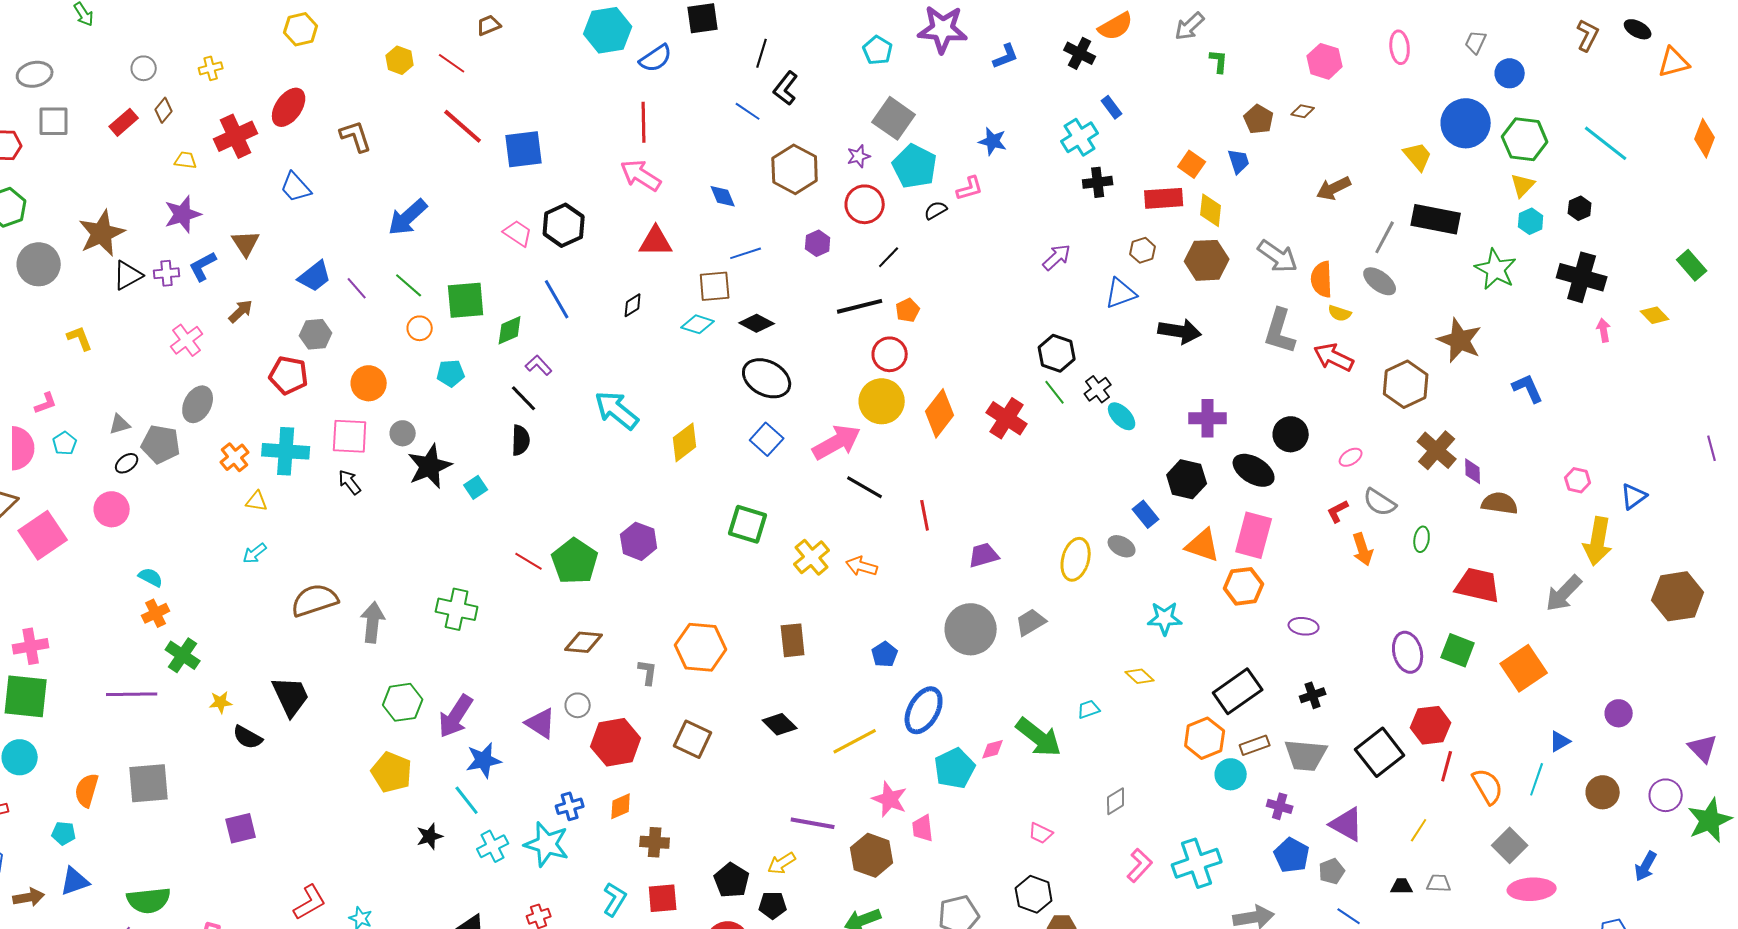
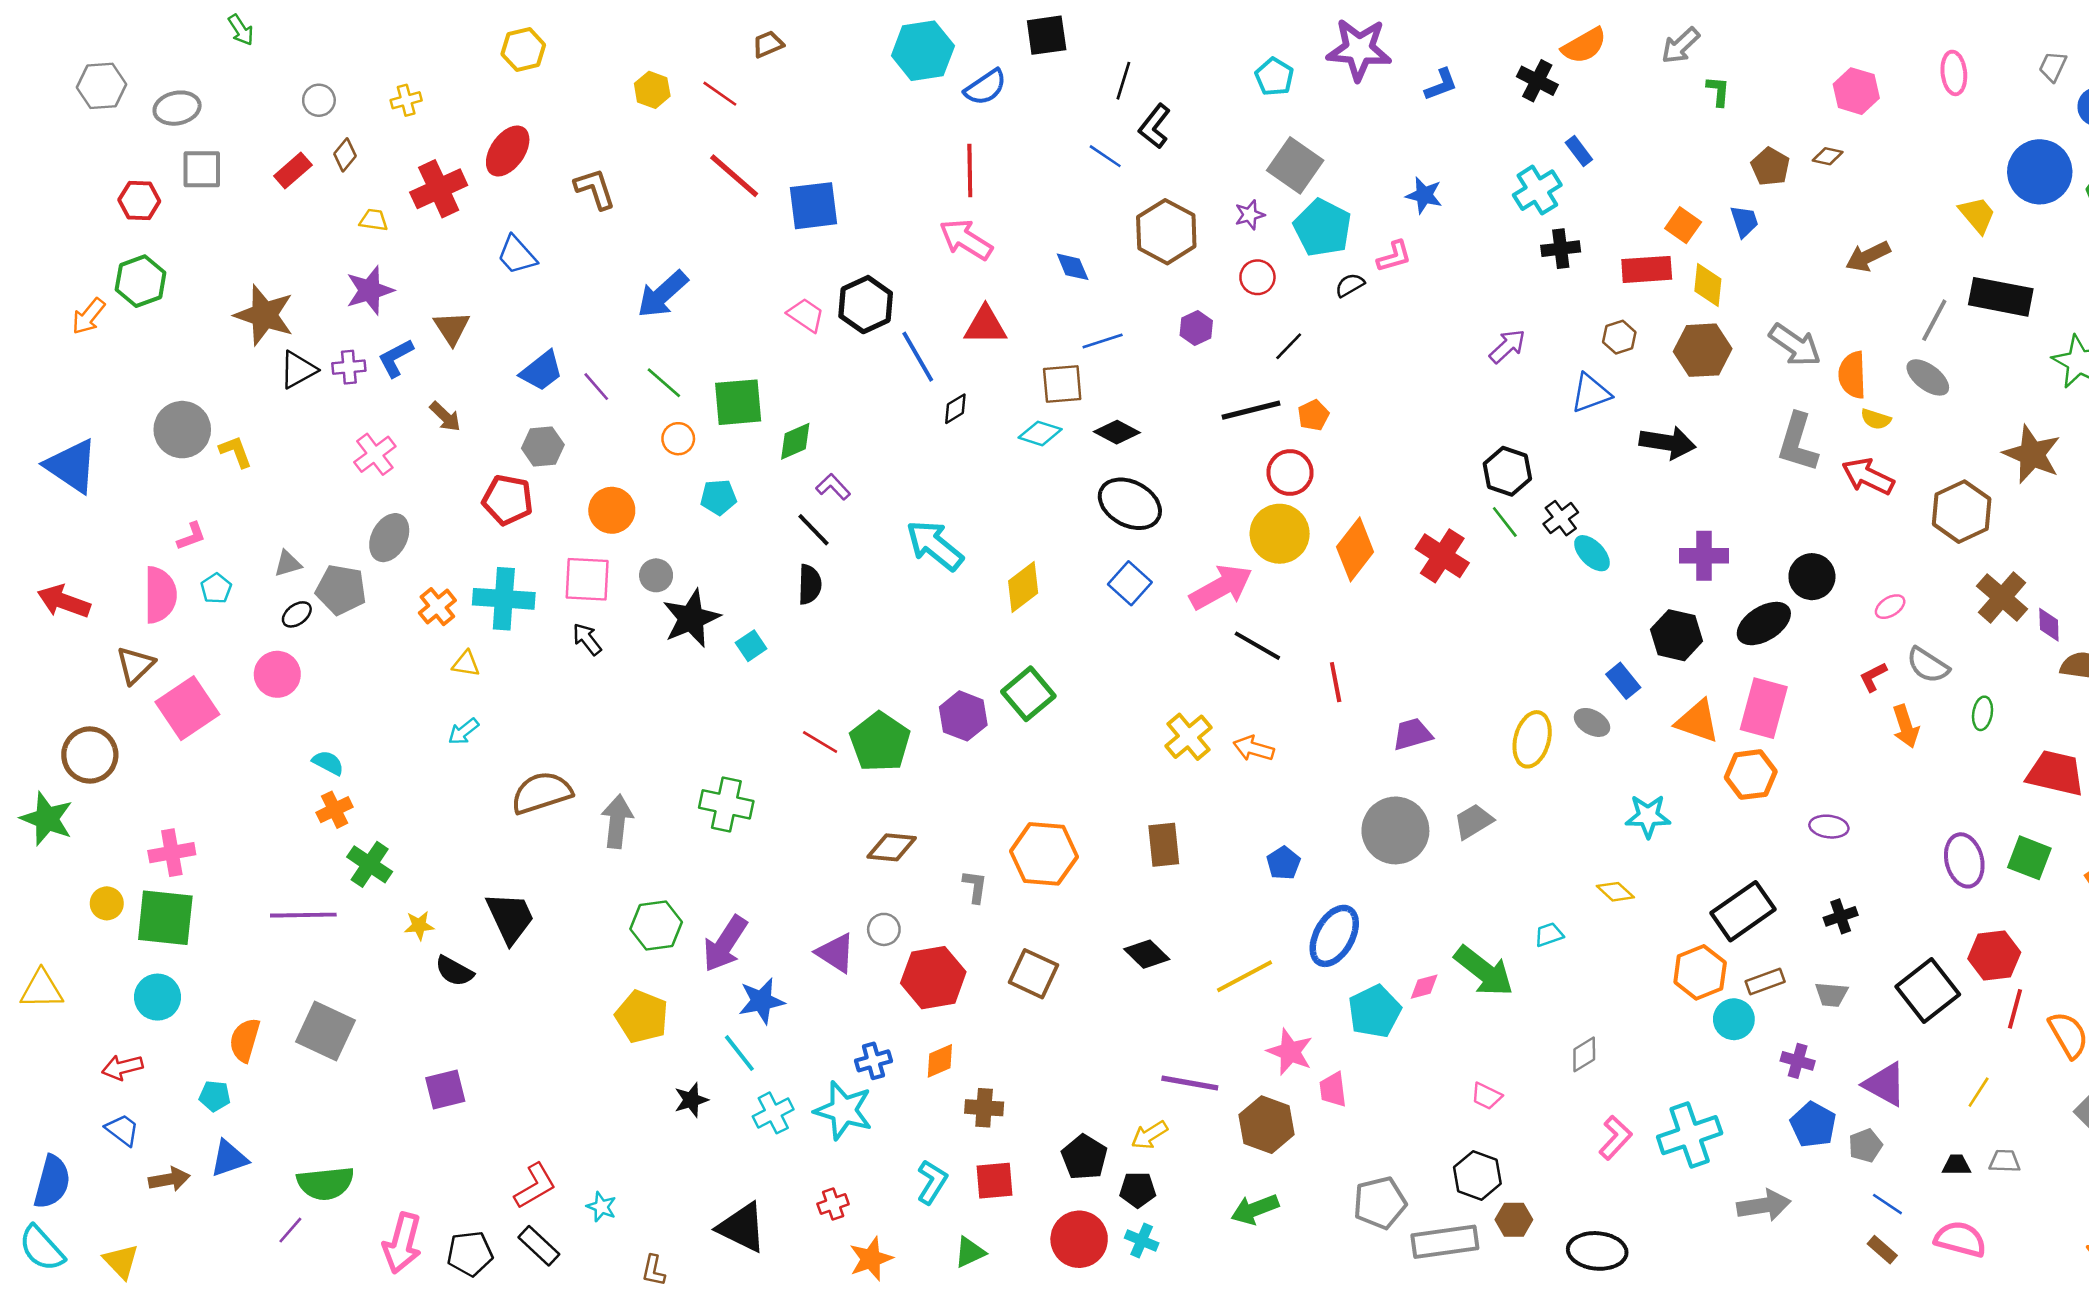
red circle: (865, 204) -> (1257, 277), size x0.7
brown star: (102, 233) -> (264, 315), turned -30
gray circle: (39, 264) -> (182, 430), moved
blue line: (557, 299) -> (918, 357), moved
brown arrow: (241, 311) -> (445, 417), turned 88
black ellipse: (1254, 470) -> (1764, 624), turned -63
green square: (748, 524) -> (1028, 694), moved, turned 33
gray trapezoid: (1306, 755) -> (1831, 994), size x0.6
gray square: (149, 783) -> (325, 1031), turned 30

